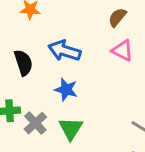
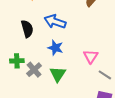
pink triangle: (122, 50) -> (91, 56), moved, turned 35

